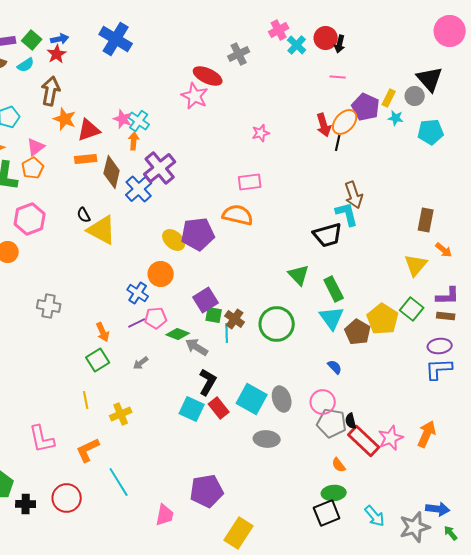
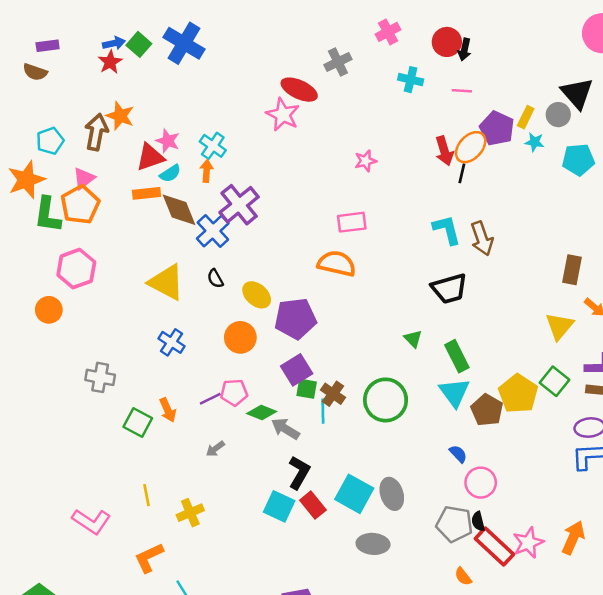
green square: (32, 40) -> (139, 44), moved
cyan cross: (297, 45) -> (411, 80), moved, turned -30
cyan semicircle: (26, 65) -> (170, 173), moved
brown arrow: (51, 91) -> (96, 132), moved
orange star: (65, 119) -> (120, 116), moved
pink star: (123, 119) -> (168, 141), moved
orange pentagon: (33, 168) -> (80, 205), size x1.4
brown diamond: (112, 172) -> (179, 210), turned -36
cyan L-shape: (347, 214) -> (447, 230), moved
black semicircle: (84, 215) -> (215, 279), moved
purple pentagon: (198, 234) -> (295, 319), moved
green triangle: (299, 275) -> (413, 339), size x0.7
blue cross: (138, 293) -> (171, 342), moved
green square: (98, 360) -> (138, 422), moved, turned -30
pink circle: (323, 402) -> (481, 483), moved
pink L-shape: (42, 439) -> (91, 521), moved, turned -44

